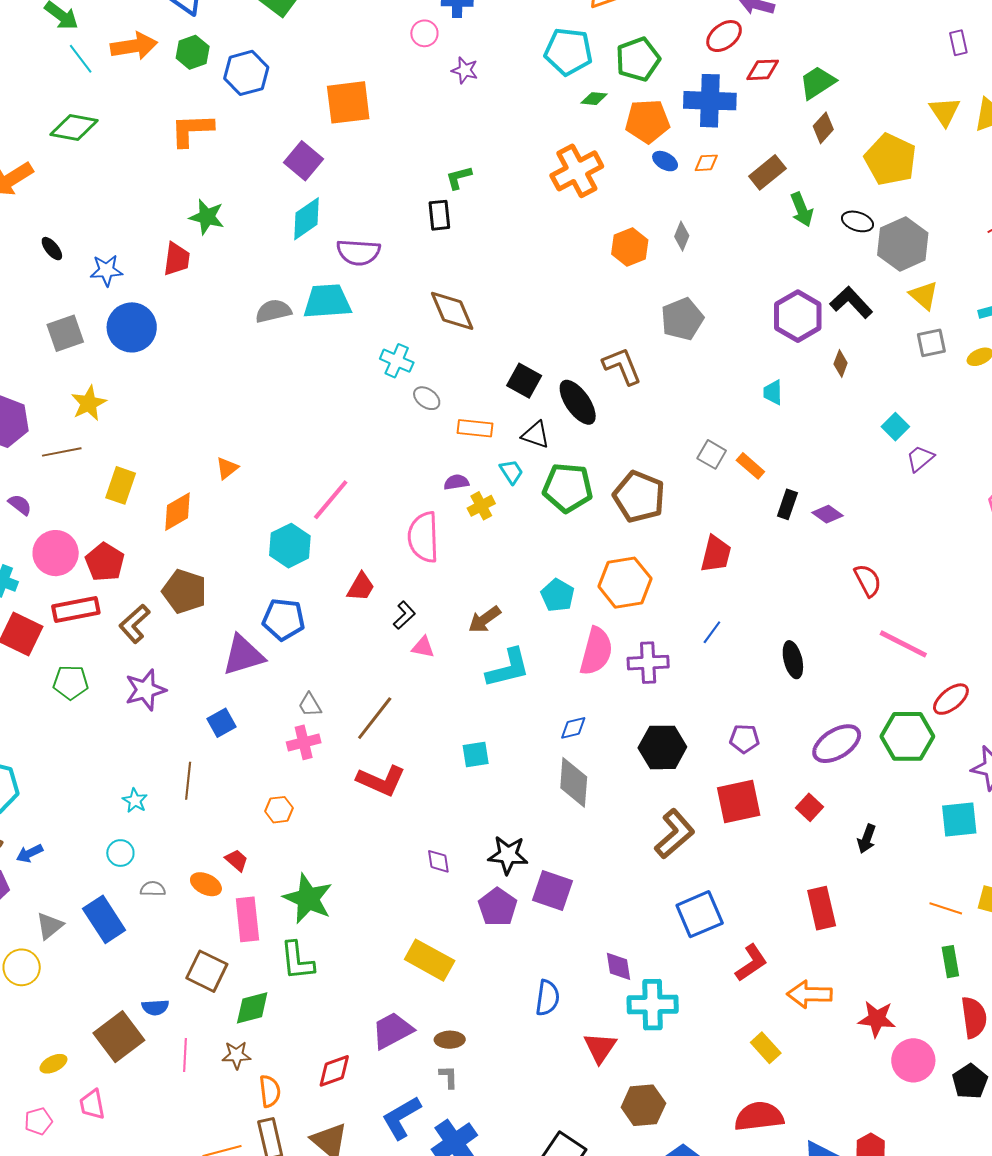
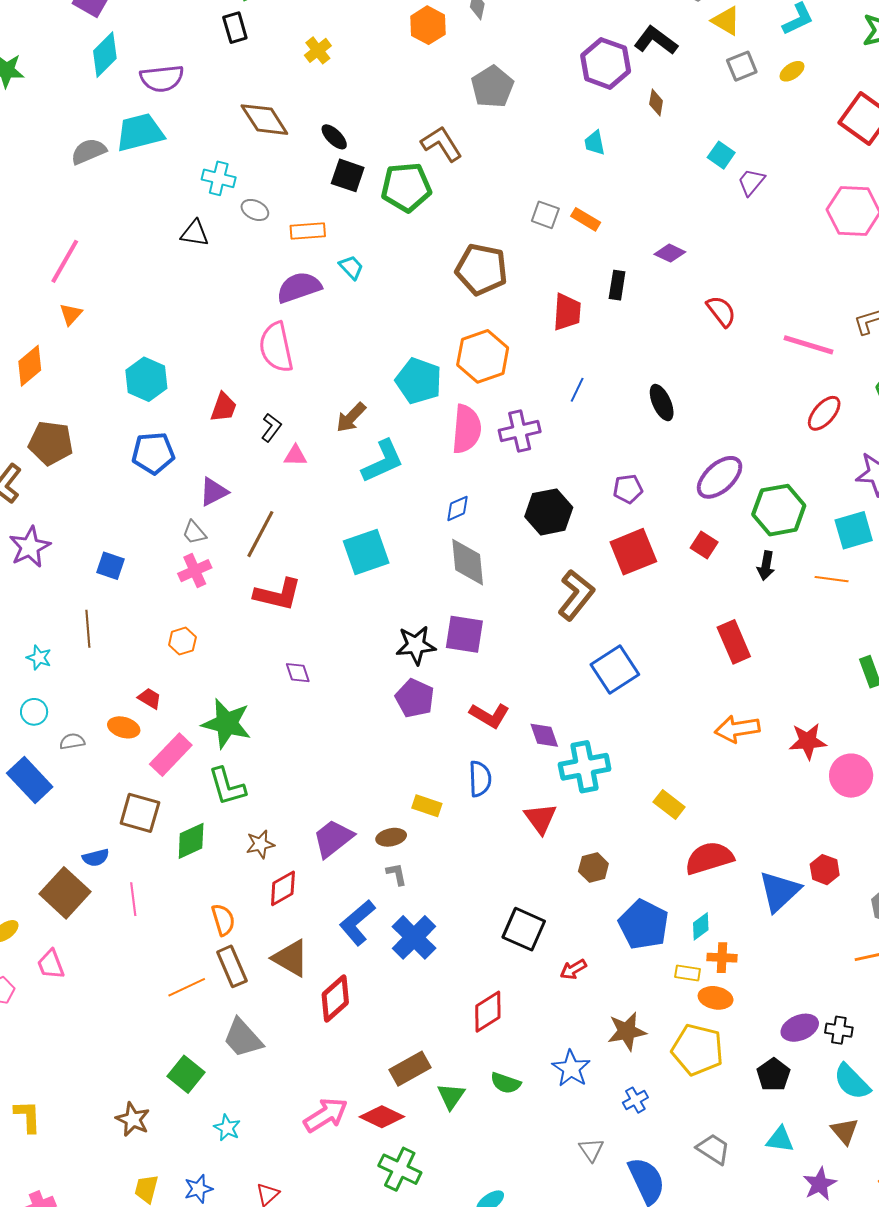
black ellipse: (578, 402) -> (334, 137), moved, size x0.6
black triangle: (536, 435) -> (195, 233), moved
purple semicircle: (456, 482) -> (299, 287), size x1.8
green pentagon: (568, 488) -> (406, 187), moved
pink line: (331, 500) -> (65, 261), moved
black rectangle: (787, 504) -> (617, 285), moved
yellow cross: (481, 506) -> (318, 50), moved
cyan pentagon: (558, 595) -> (419, 381), size x1.4
pink line: (903, 644) -> (809, 345), moved
purple triangle: (243, 655) -> (214, 492), moved, size x0.7
blue square: (222, 723) -> (110, 566), turned -32
green hexagon: (907, 736) -> (779, 510), moved
cyan square: (476, 754) -> (366, 552), size x1.6
purple diamond: (438, 861) -> (298, 673), moved
purple square: (552, 890) -> (464, 634), moved
orange line: (946, 908) -> (832, 579), moved
pink rectangle: (247, 919) -> (171, 755), turned 60
yellow rectangle: (430, 960) -> (427, 806), moved, size x0.6
red L-shape: (751, 963) -> (490, 715), moved, turned 75
yellow rectangle: (766, 1048) -> (669, 805), moved
brown star: (236, 1055) -> (260, 844), moved
brown hexagon: (643, 1105) -> (593, 867), size x0.7

